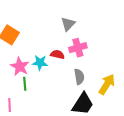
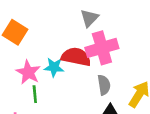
pink cross: (78, 48) -> (102, 48), size x1.4
red semicircle: (57, 54) -> (76, 57), size x1.6

